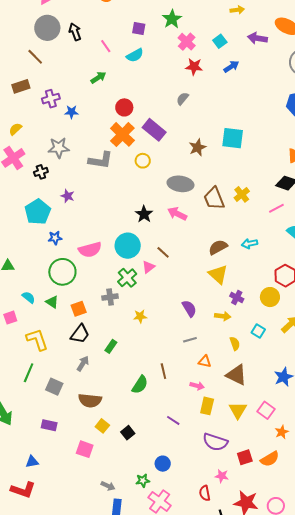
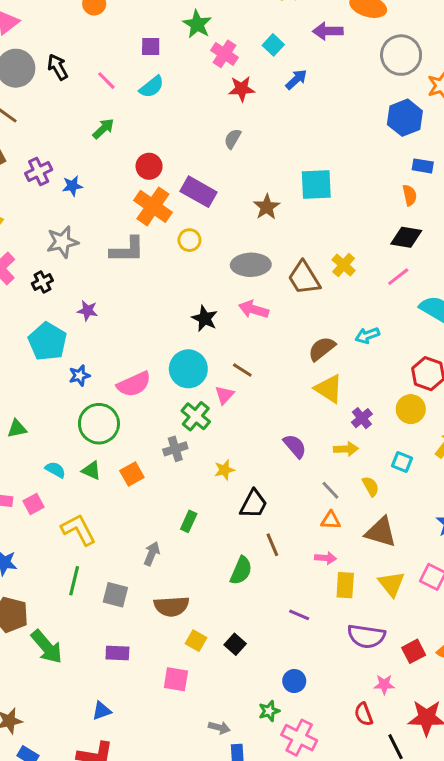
purple cross: (237, 297) -> (362, 418), turned 32
black trapezoid: (80, 334) -> (253, 504), moved
gray line: (190, 340) -> (330, 490), moved, turned 72

